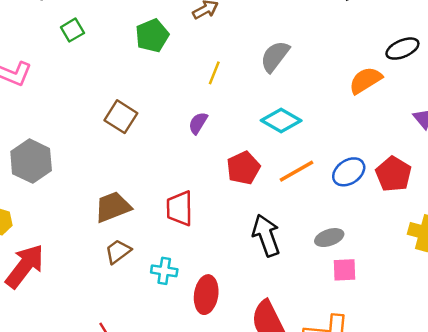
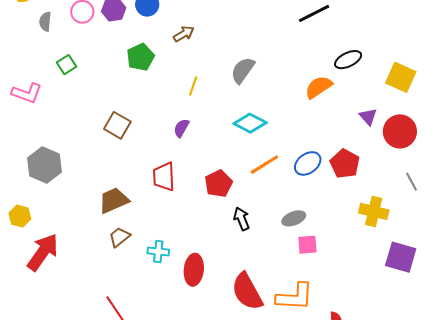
green square: (72, 30) -> (67, 65), moved
red pentagon: (243, 168) -> (219, 184), moved
red trapezoid: (180, 208) -> (164, 177), moved
black arrow: (266, 235) -> (242, 219), size x0.7

